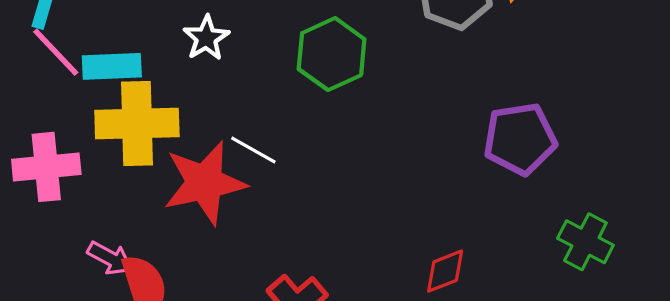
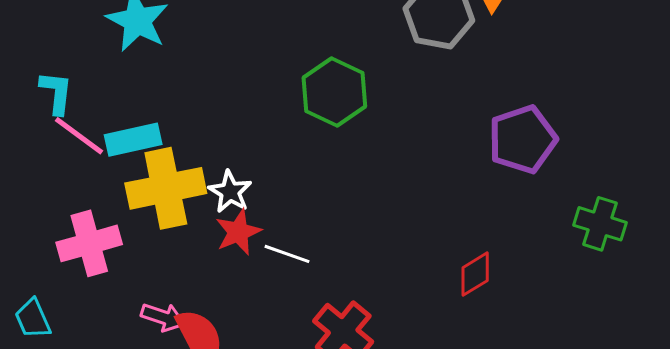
white star: (206, 38) -> (230, 192), moved
white line: (253, 150) -> (287, 254), moved
red star: (205, 183) -> (238, 232), size x0.6

